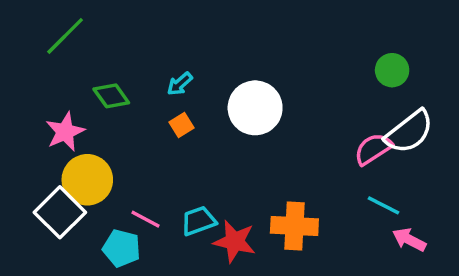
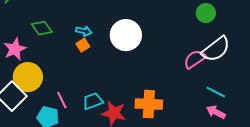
cyan arrow: (180, 84) -> (84, 31), moved, turned -126
cyan line: (383, 205) -> (216, 92), moved
pink line: (146, 219) -> (62, 100), turned 36

